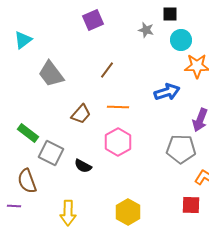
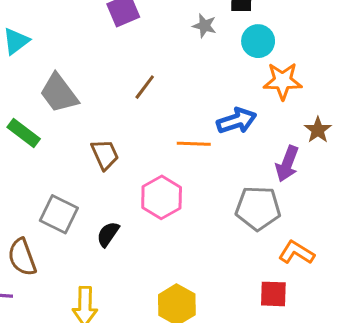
orange line: (118, 107) -> (194, 144), moved
brown trapezoid: (81, 114) -> (105, 154), turned -65
green rectangle: (28, 133) -> (24, 133), moved
black semicircle: (83, 166) -> (108, 234), turned 96

